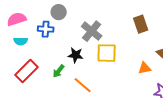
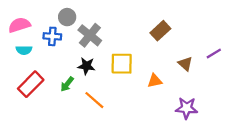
brown rectangle: (141, 24) -> (160, 31), turned 66
gray cross: (92, 31) -> (90, 35), moved
orange triangle: (145, 68) -> (155, 81), moved

